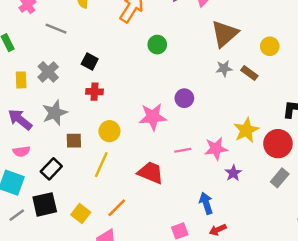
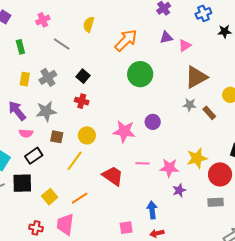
green circle: (157, 45) -> (140, 74), size x1.6
pink semicircle: (21, 151) -> (26, 133), moved
gray rectangle: (280, 178) -> (216, 202), turned 35

